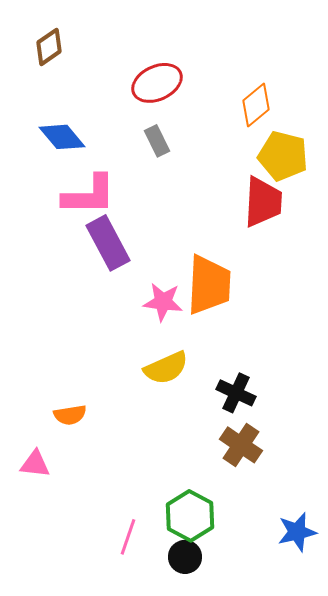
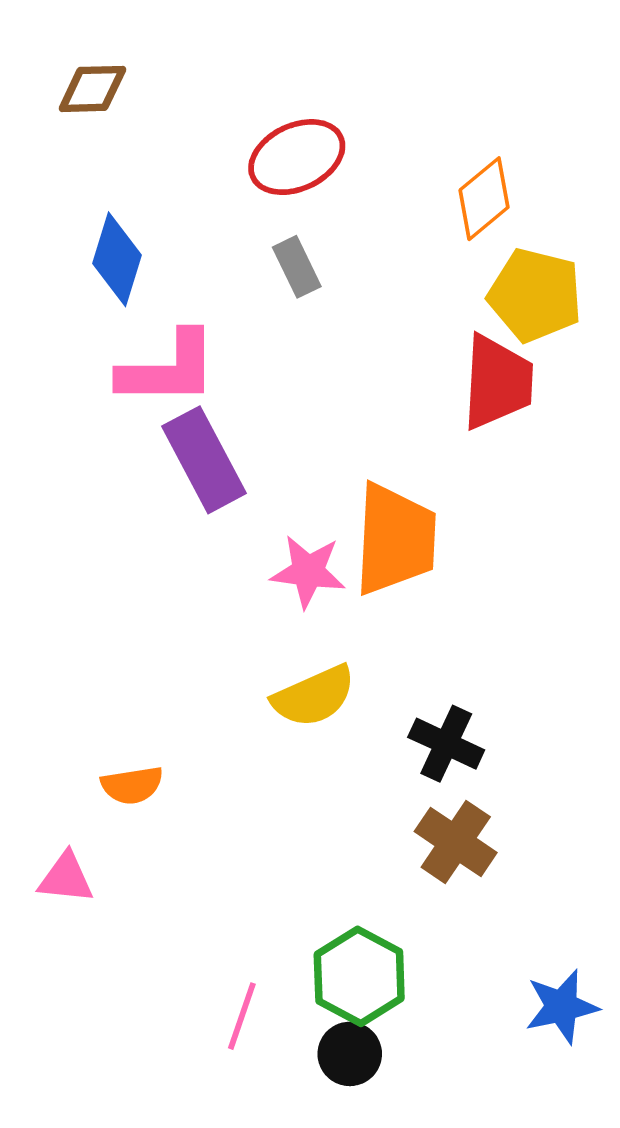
brown diamond: (49, 47) -> (92, 89), turned 33
blue diamond: (62, 137) -> (117, 259), turned 57

